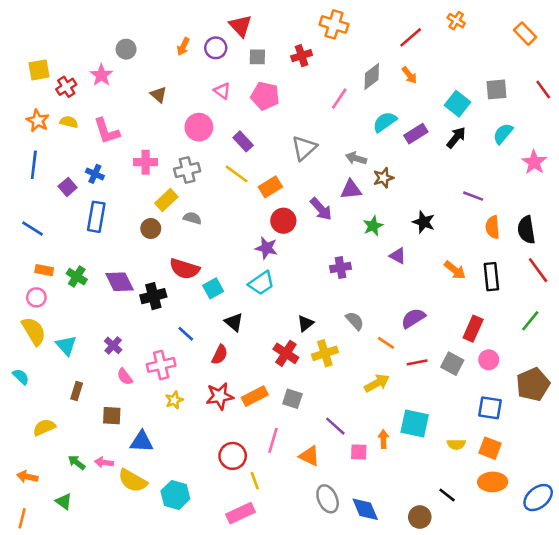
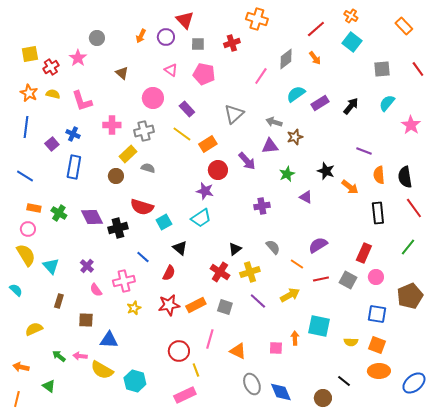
cyan square: (457, 104) -> (352, 42), moved
orange arrow: (455, 270) -> (350, 187), moved
purple line: (335, 426) -> (258, 301), moved

